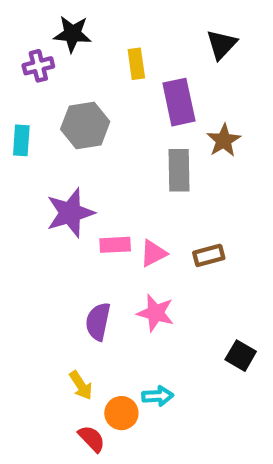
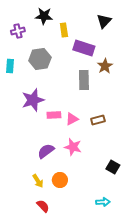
black star: (72, 34) -> (44, 16), moved
purple rectangle: (179, 102) -> (84, 48), turned -60
purple semicircle: (98, 321) -> (46, 151), turned 42
cyan arrow: (158, 396) -> (103, 202), moved
orange circle: (121, 413) -> (60, 180), moved

